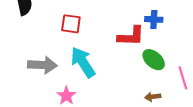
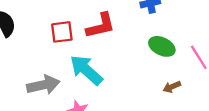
red L-shape: (131, 36) -> (101, 26), moved

